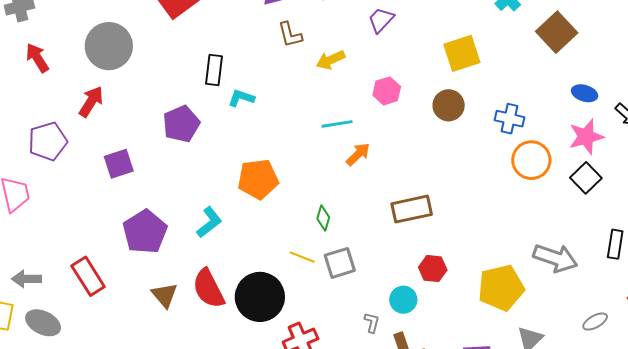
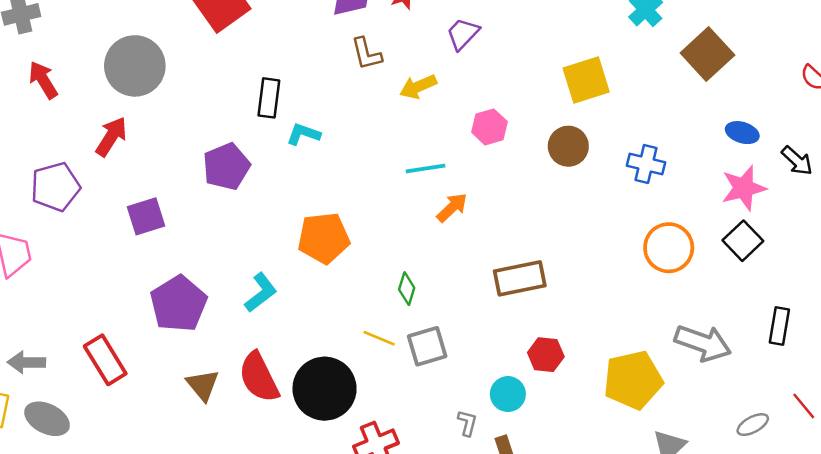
purple trapezoid: (381, 20) -> (463, 34), moved
orange circle: (531, 160) -> (669, 248), moved

